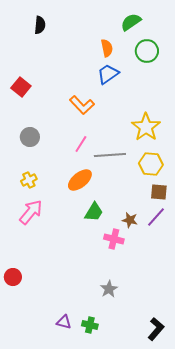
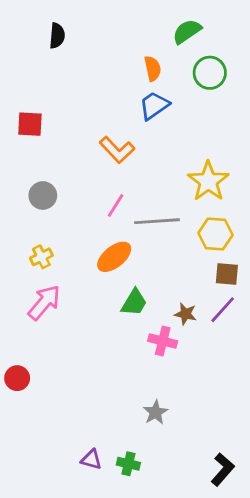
red square: (21, 87) -> (30, 124), turned -36
red circle: (13, 277) -> (17, 378), moved

